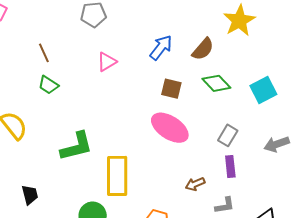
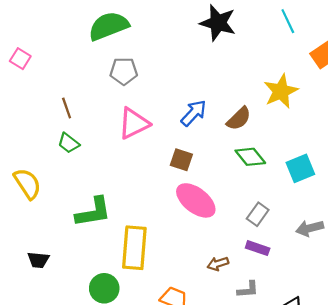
pink triangle: (107, 62) -> (134, 123), size x1.5
brown square: (171, 89) -> (181, 160), moved
purple rectangle: (230, 167) -> (258, 248), turned -70
black trapezoid: (30, 195) -> (38, 260), turned 105

